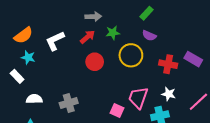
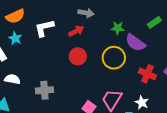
green rectangle: (146, 13) -> (154, 22), moved
green star: (113, 33) -> (118, 28), moved
purple semicircle: (149, 36) -> (135, 43), size x1.5

